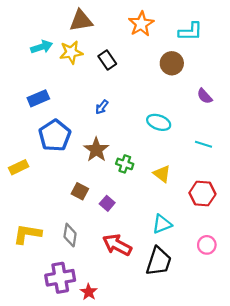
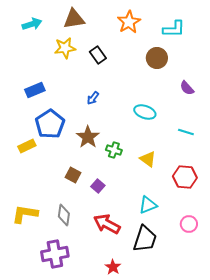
cyan arrow: (42, 47) -> (32, 24), moved
yellow rectangle: (19, 167) -> (27, 146), moved
red star: (89, 292) -> (113, 267), moved

